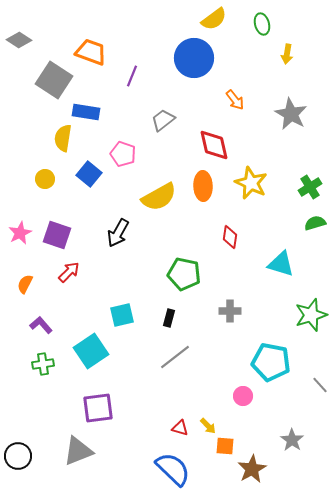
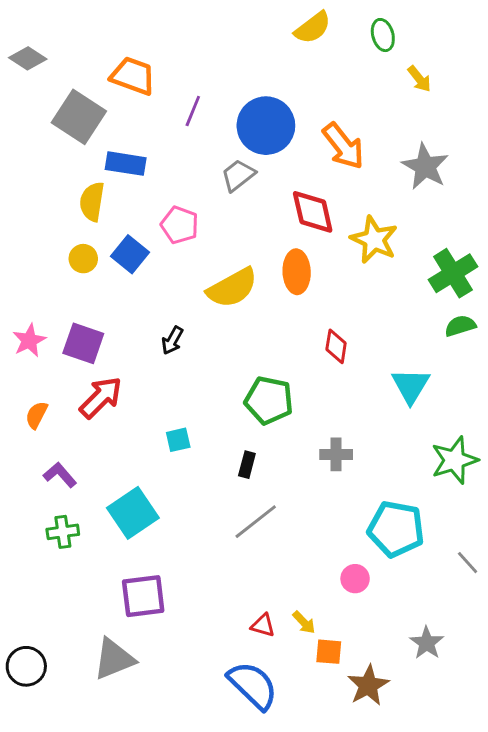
yellow arrow: (287, 54) -> (419, 79), turned -48
blue circle: (194, 58) -> (266, 126), moved
orange arrow: (235, 100) -> (343, 146), size x1.6
yellow circle: (45, 179) -> (83, 259), moved
yellow star: (251, 183) -> (374, 240), moved
green cross: (310, 187) -> (453, 273), size x1.4
black arrow: (118, 233) -> (172, 340), size x0.7
cyan triangle: (281, 264) -> (411, 386), turned 44
red arrow: (69, 272) -> (101, 397), size x1.4
cyan square: (122, 315) -> (178, 440), moved, size x0.7

